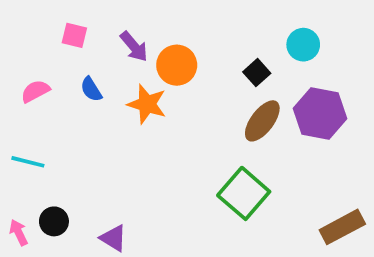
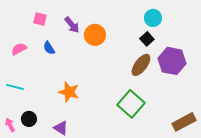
cyan circle: (303, 45) -> (153, 18), moved
black square: (257, 73) -> (147, 39), moved
orange star: (147, 104) -> (69, 92), moved

